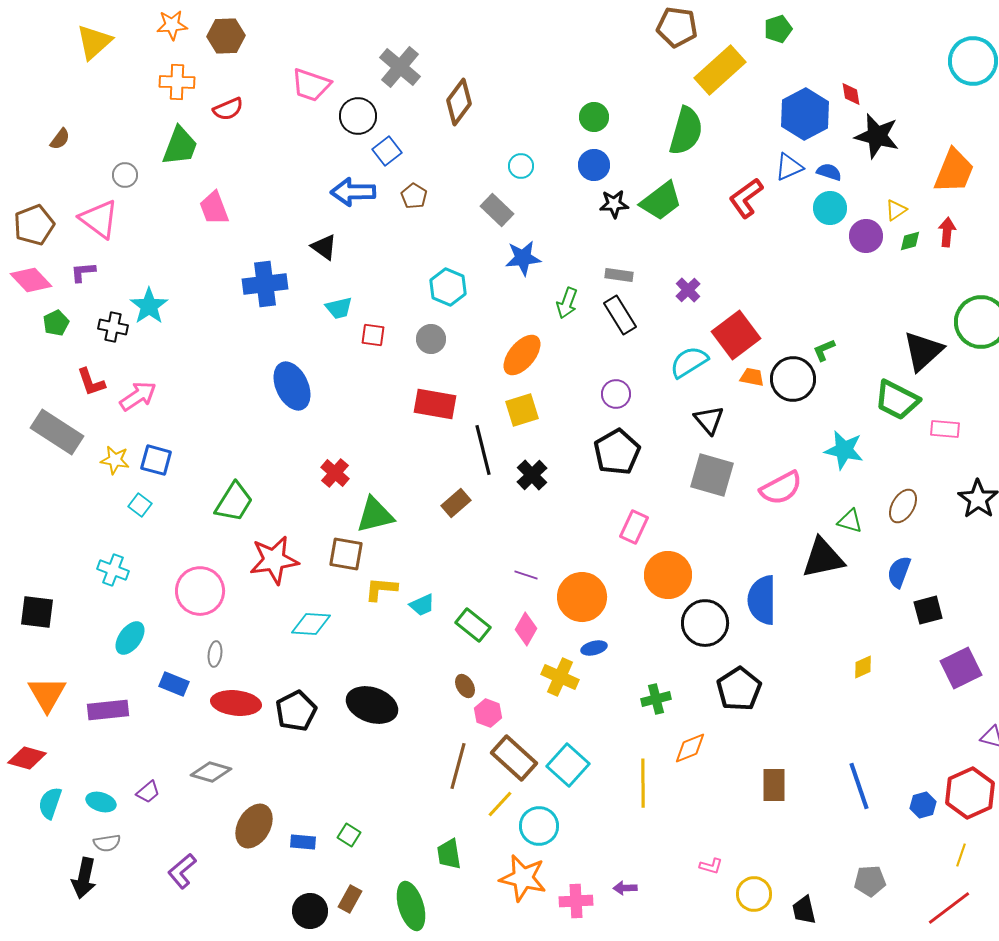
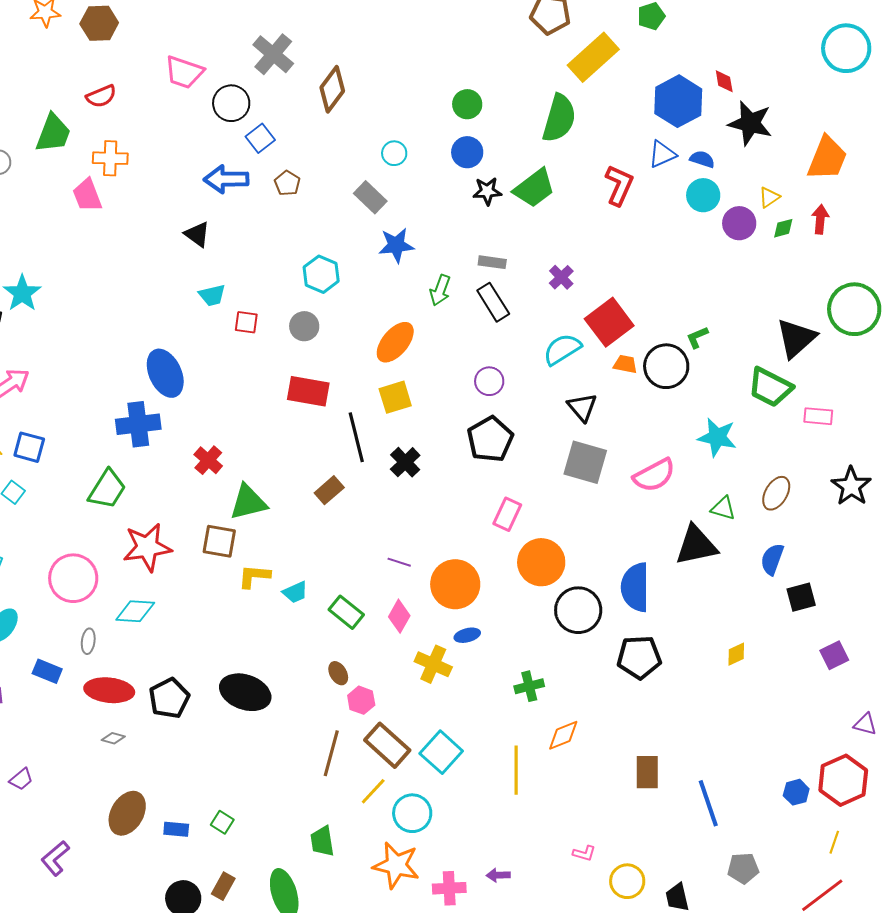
orange cross: (177, 82) -> (110, 158), moved
red L-shape: (746, 198) -> (619, 185), turned 150
blue cross: (265, 284) -> (138, 424), moved
cyan diamond: (311, 624) -> (135, 611), moved
purple square: (961, 668) -> (834, 655), size x0.7
black pentagon: (739, 689) -> (639, 657), moved, turned 30
gray diamond: (211, 772) -> (113, 738), moved, size x0.6
blue line: (859, 786) -> (708, 803), moved

